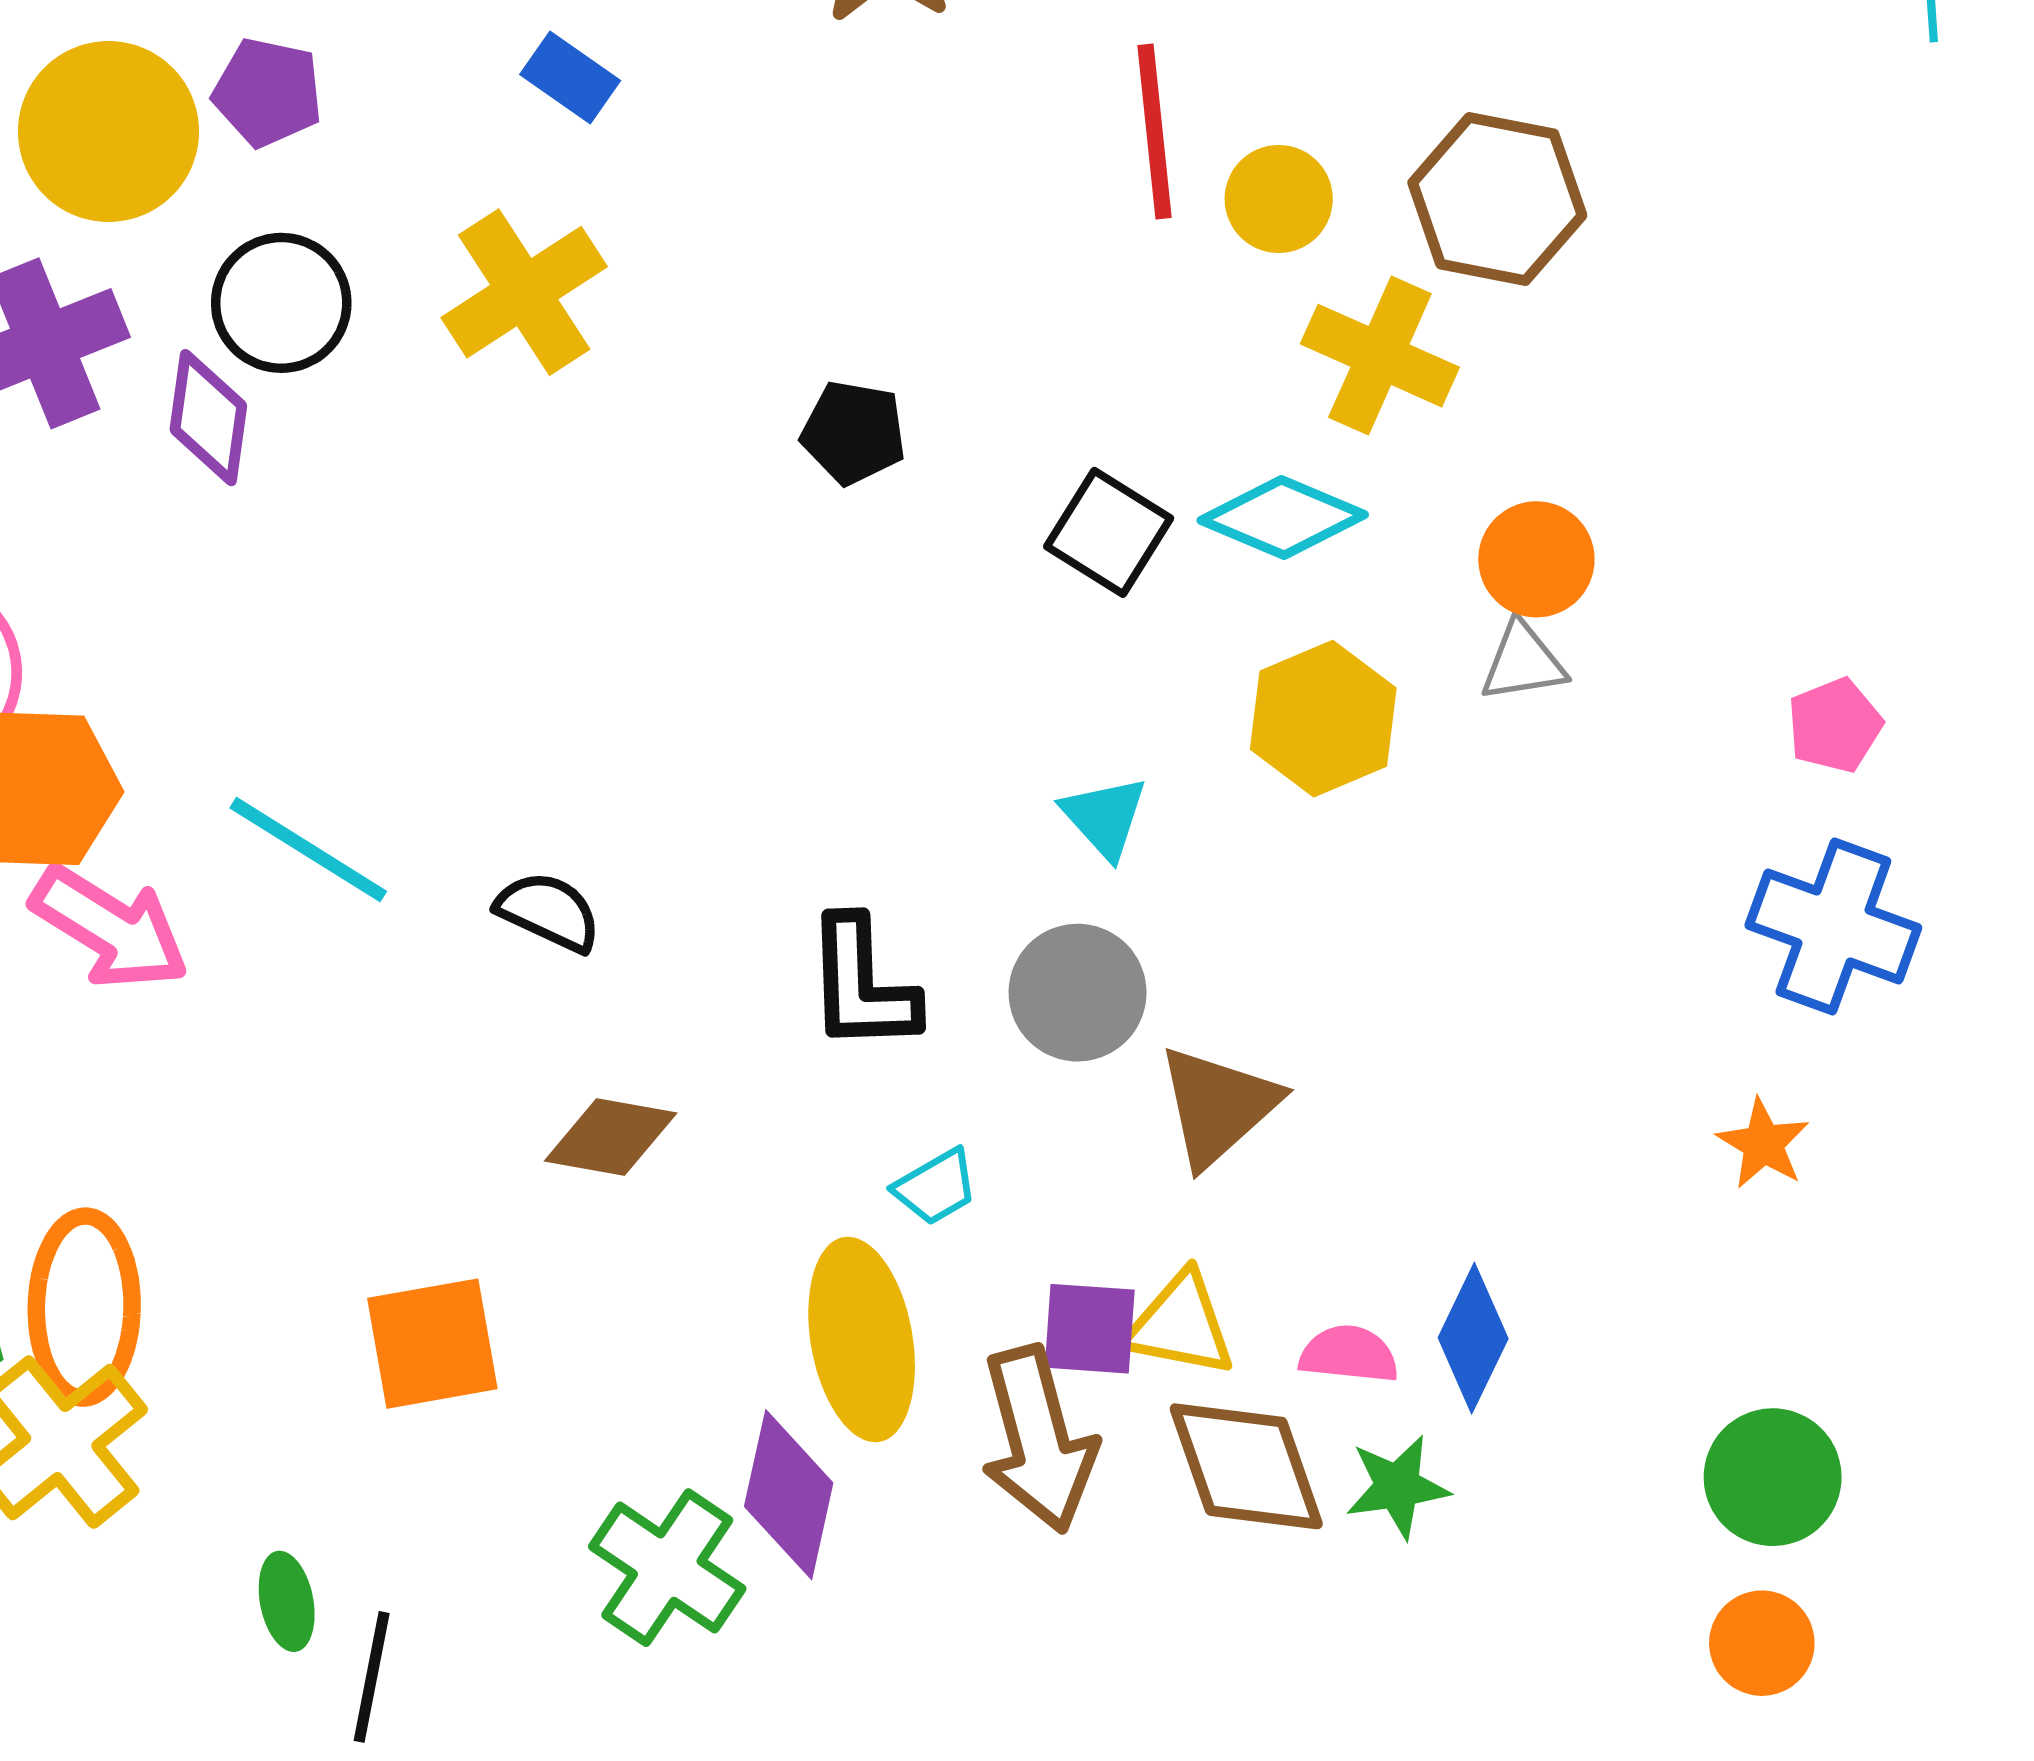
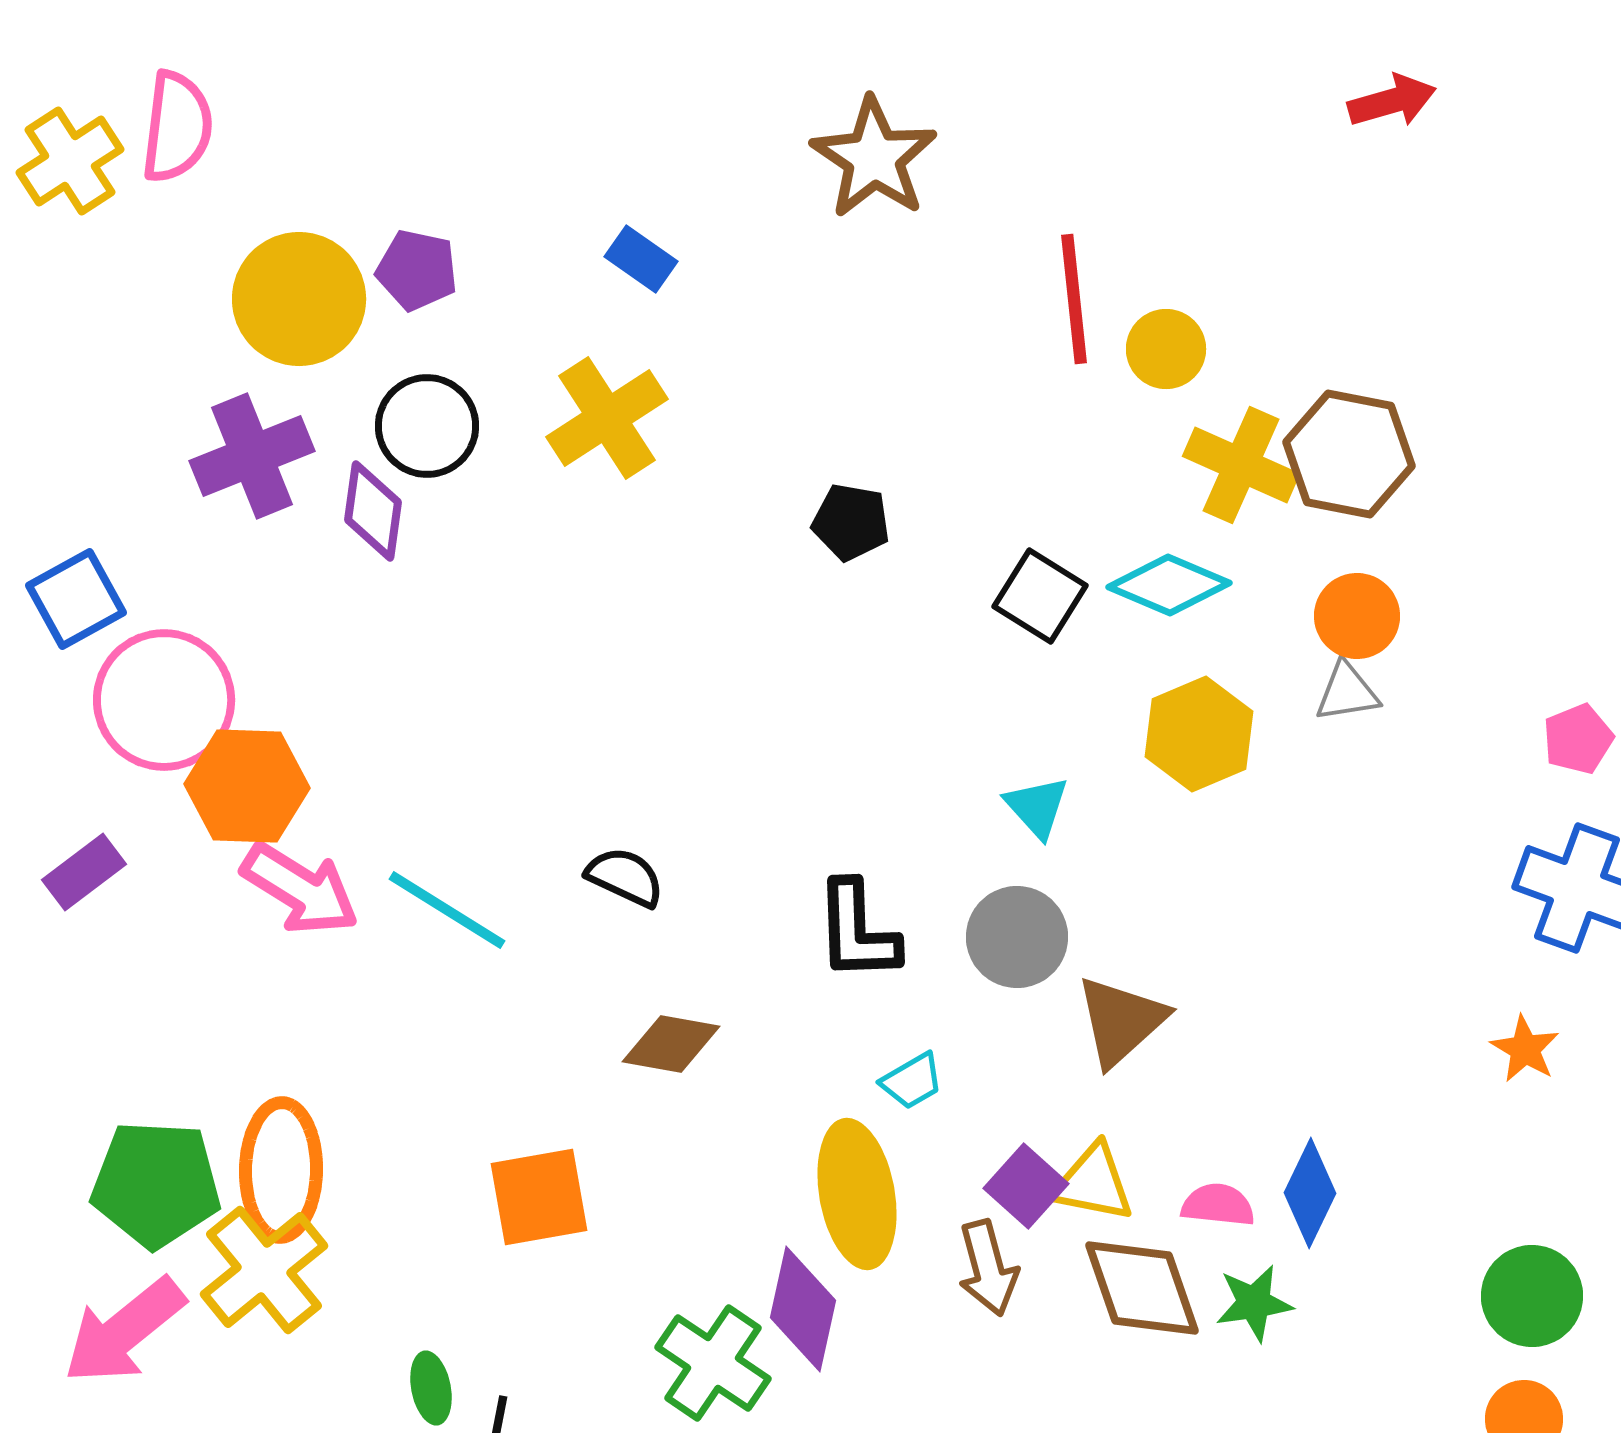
brown hexagon: (1497, 199) -> (1349, 454), moved
cyan line: (308, 850) -> (447, 910), moved
purple square: (1090, 1329) -> (1026, 1186), turned 38
brown arrow: (1038, 1439) -> (988, 1268), size x0.7

